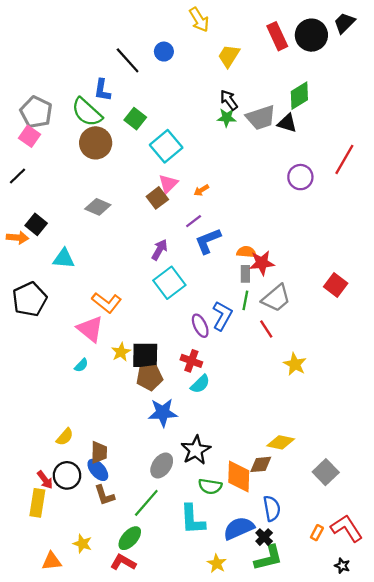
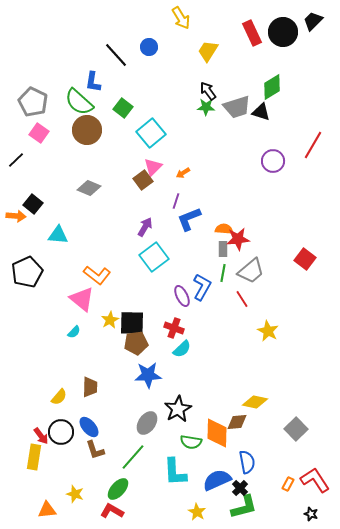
pink square: (30, 136) -> (39, 133), moved
purple line: (194, 221) -> (176, 201), turned -35
brown trapezoid: (99, 452) -> (90, 387), moved

